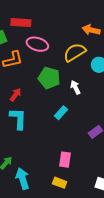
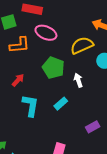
cyan L-shape: (18, 119) -> (30, 106), moved

